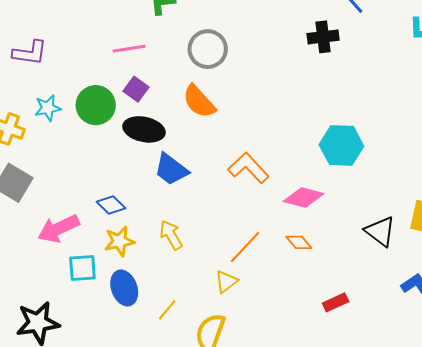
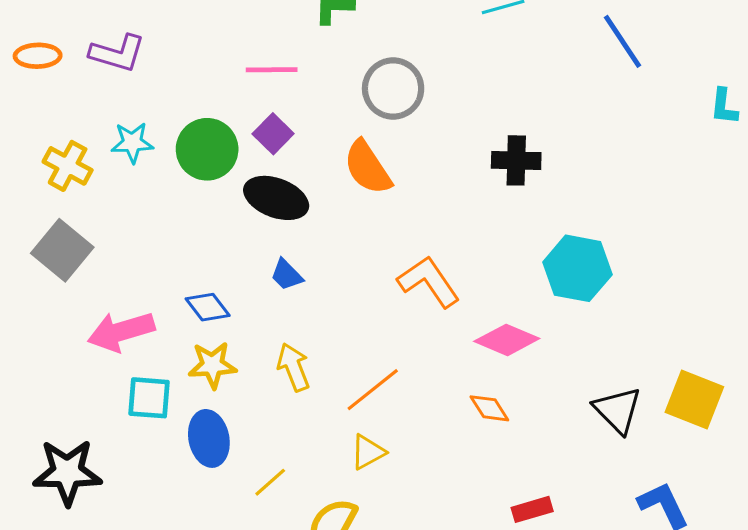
black cross: (323, 37) -> (516, 160), moved
blue trapezoid: (171, 169) -> (287, 275), moved, size x0.6
orange line: (245, 247) -> (373, 390), moved

